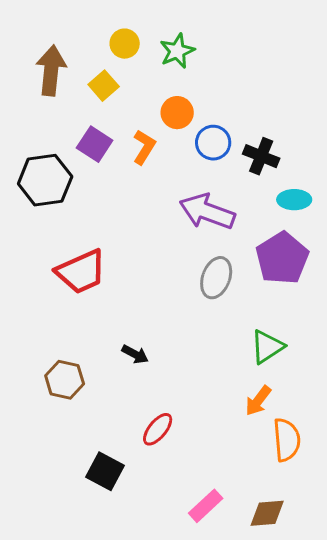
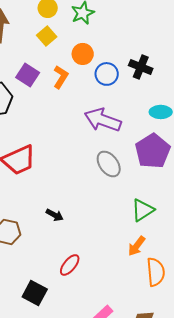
yellow square: (104, 86) -> (47, 36), moved
black cross: (261, 156) -> (141, 67), moved
gray ellipse: (216, 278) -> (109, 164), turned -56

